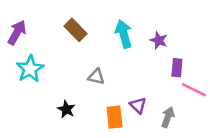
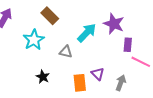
cyan arrow: (124, 34) -> (87, 33), moved, turned 60
purple star: (159, 40) -> (114, 24), size x1.5
cyan star: (30, 69) -> (34, 40), moved

